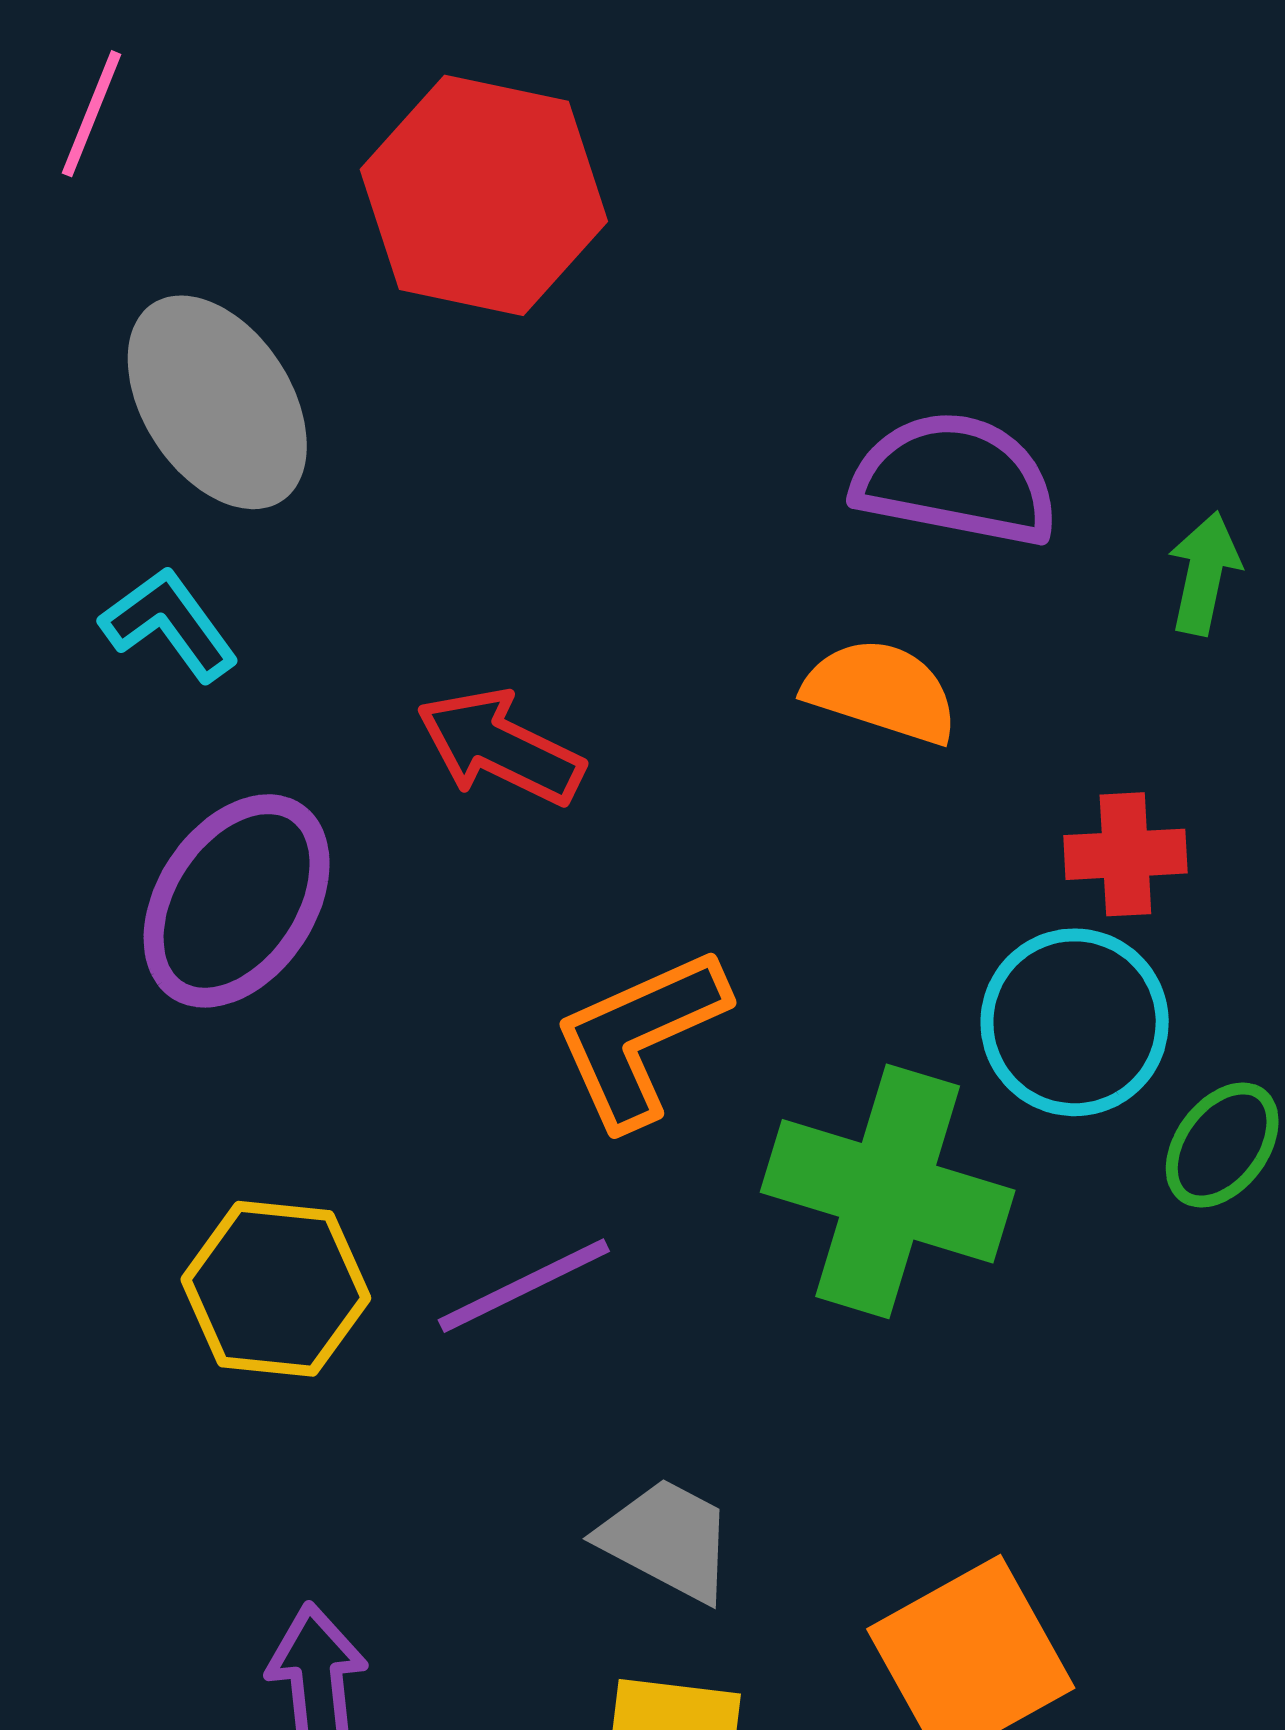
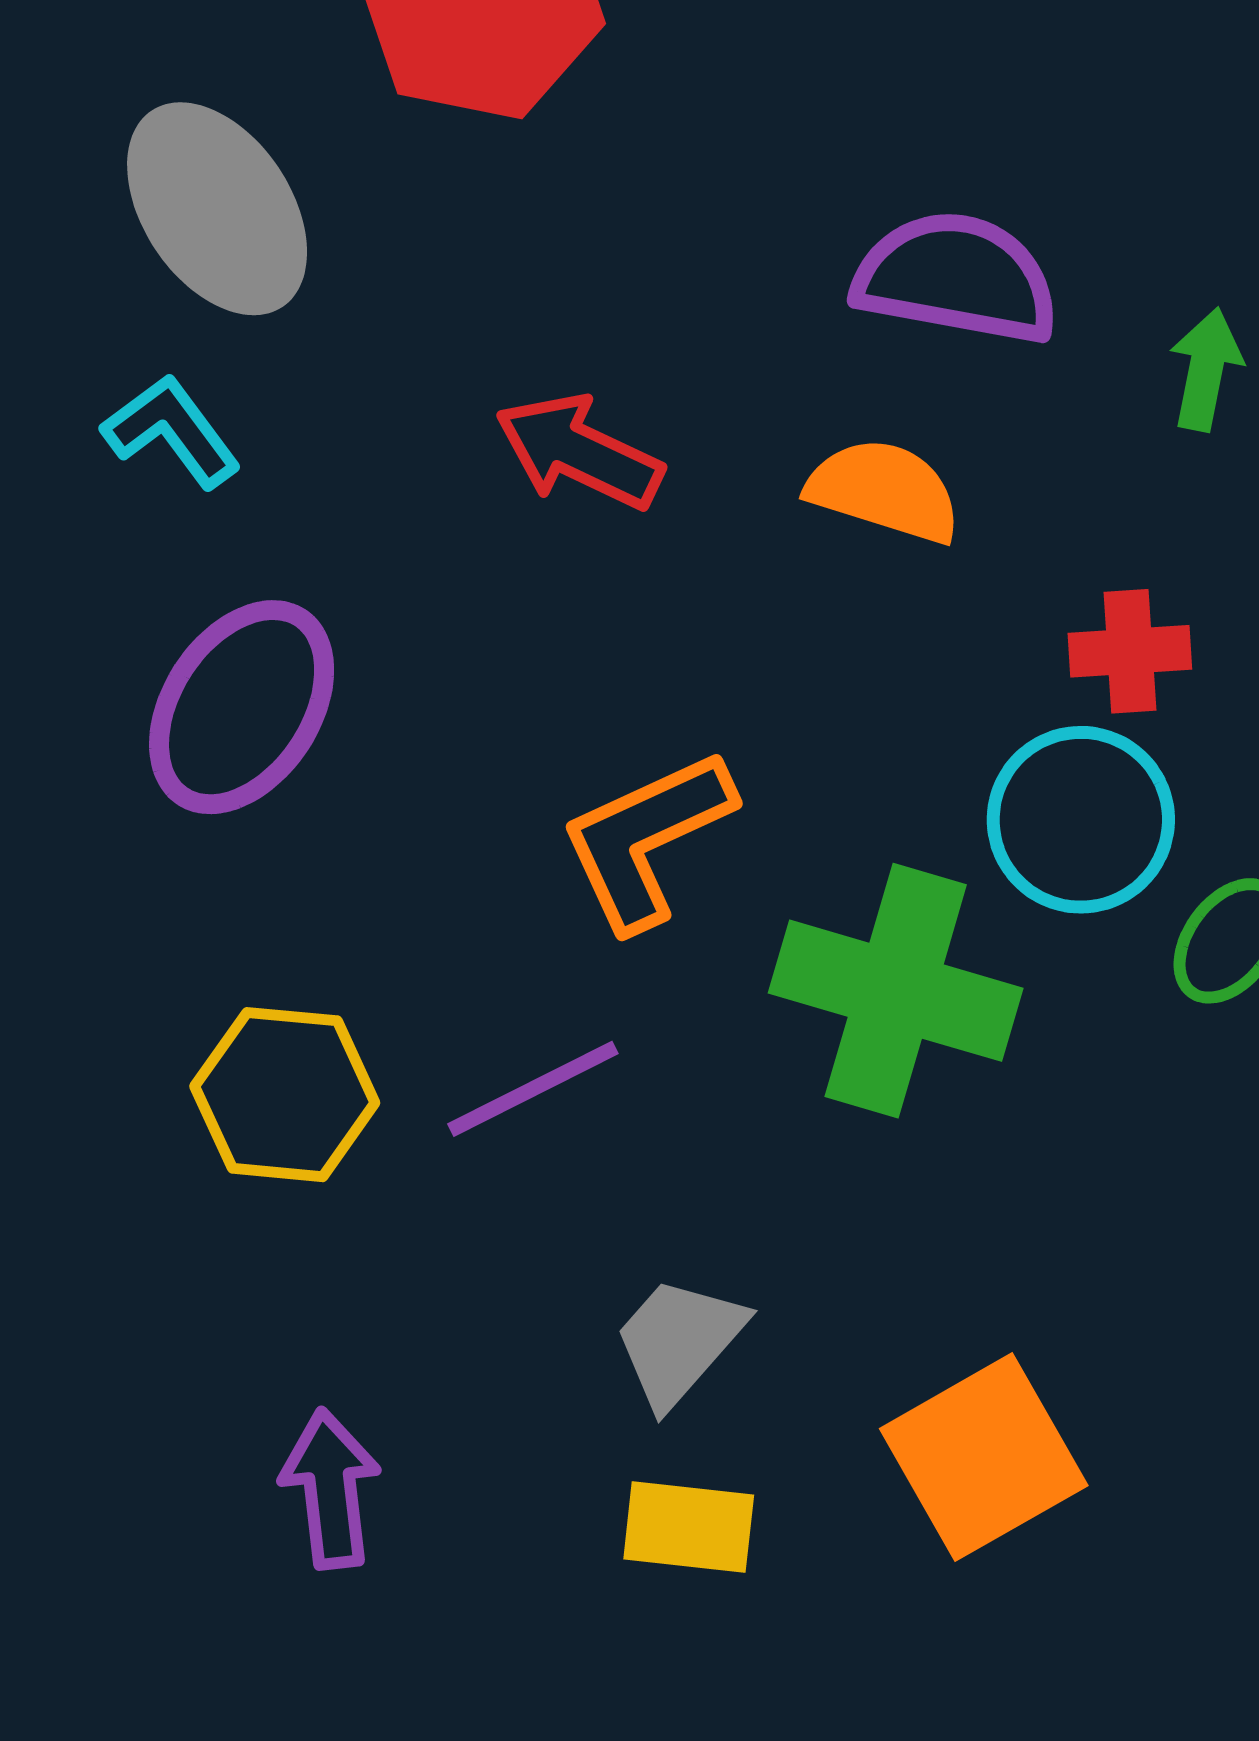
red arrow: (500, 747) -> (579, 452), moved
gray trapezoid: (667, 1540) -> (679, 1341), turned -76

